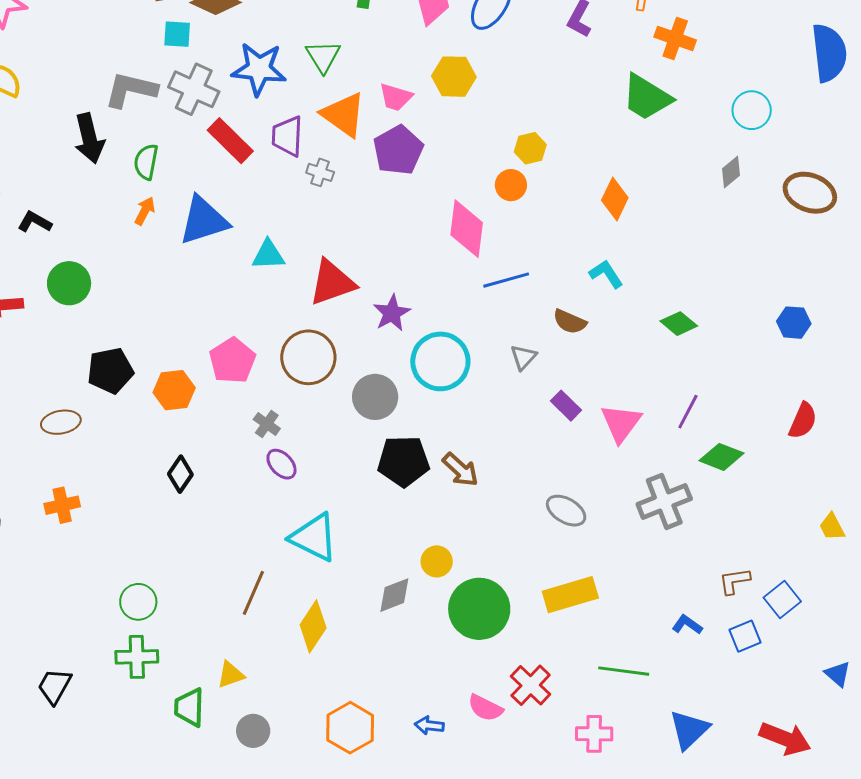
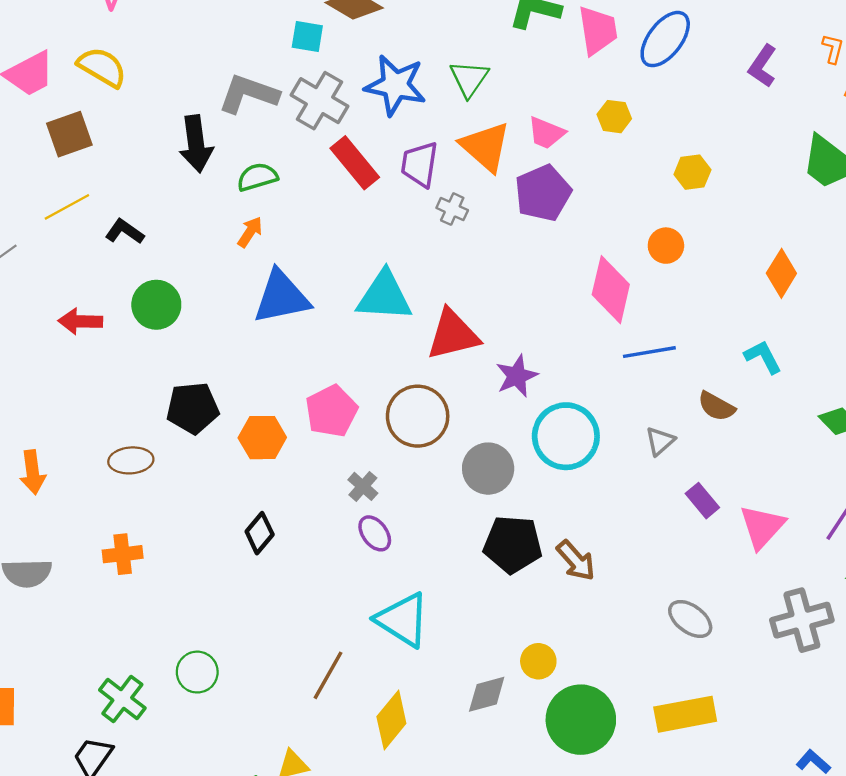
yellow hexagon: (454, 77) -> (614, 117), size x0.7
yellow hexagon: (530, 148) -> (692, 172), moved
green semicircle: (146, 162) -> (257, 177), turned 57
blue triangle: (204, 220) -> (281, 297), moved
cyan triangle: (268, 255) -> (384, 296), size x1.5
green cross: (137, 657) -> (122, 699), moved, turned 33

